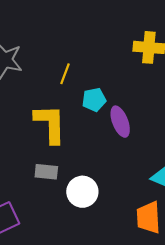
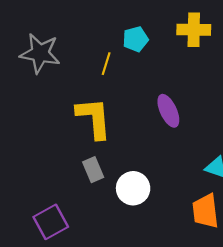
cyan pentagon: (94, 100) -> (136, 39), moved
gray rectangle: (46, 172) -> (93, 170), turned 65

